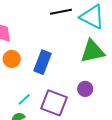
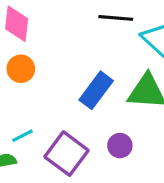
blue rectangle: (43, 62) -> (96, 90), moved

